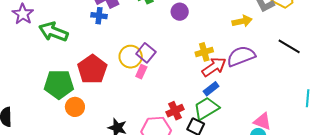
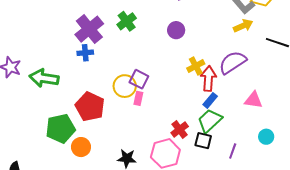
purple circle: (180, 12) -> (176, 30), moved
yellow arrow: (242, 21) -> (243, 26), moved
red arrow: (214, 67) -> (208, 79), turned -40
pink triangle: (262, 121) -> (253, 100), moved

